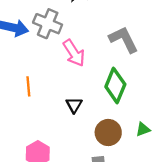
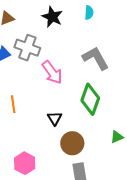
brown circle: (108, 133) -> (72, 143), moved

